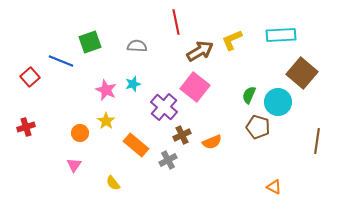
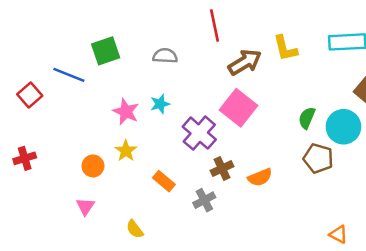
yellow L-shape: (232, 40) -> (285, 48), turned -80
orange rectangle: (136, 145) -> (164, 181), size x0.7

